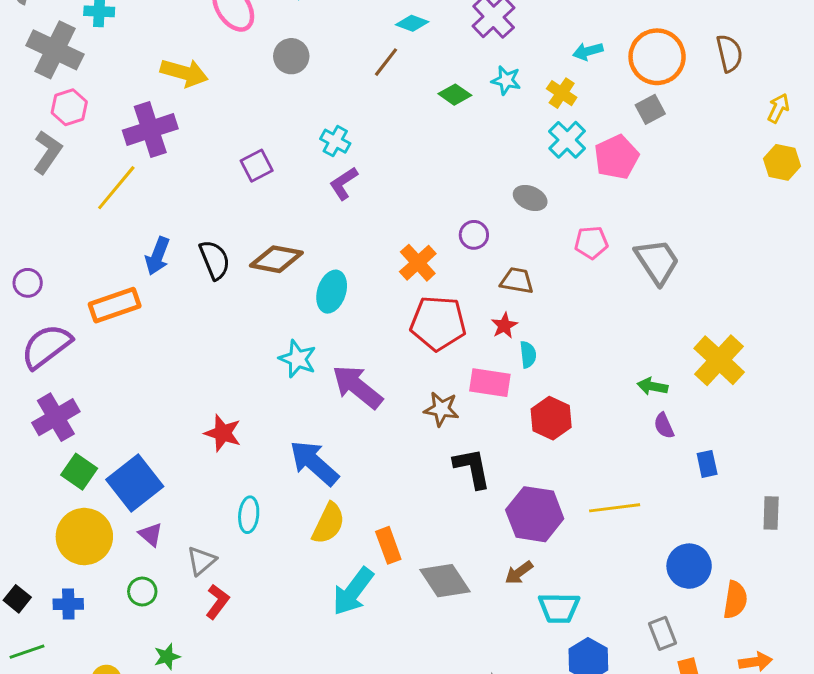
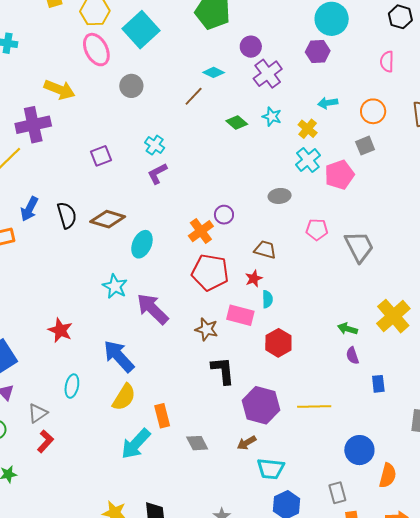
orange circle: (657, 57) -> (373, 111), size x0.7
gray ellipse: (530, 198) -> (280, 196), turned -35
purple circle: (474, 235) -> (224, 215), moved
gray diamond: (445, 581) -> (197, 443), size x0.7

